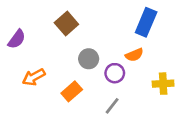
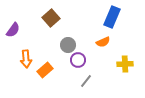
purple circle: (115, 73) -> (78, 60), moved
orange arrow: (34, 77) -> (26, 59), turned -66
orange rectangle: (72, 91) -> (45, 70), moved

